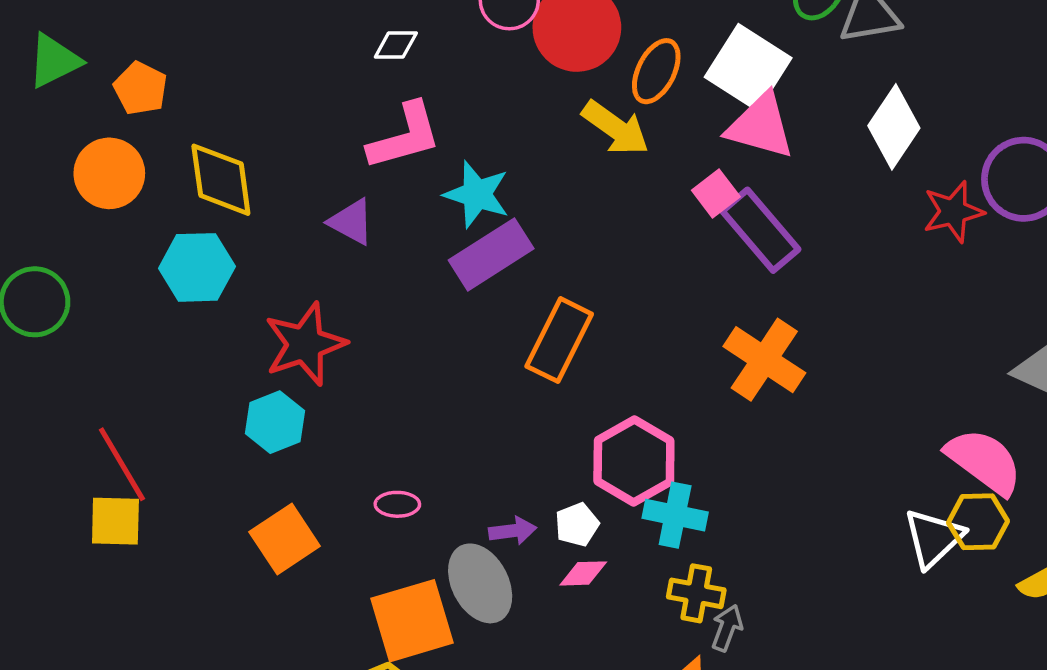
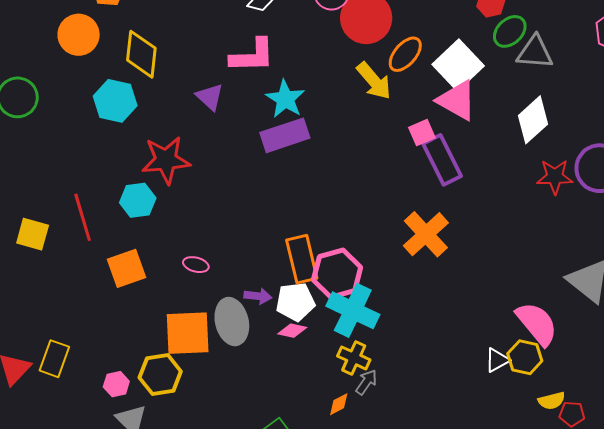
orange rectangle: (559, 340) -> (302, 259), moved, turned -54
red line: (122, 464) -> (83, 217), moved
cyan cross: (675, 515) -> (353, 310), size x1.4
white pentagon: (577, 525) -> (295, 302), size x1.5
white triangle: (933, 538) -> (497, 360), size x0.7

